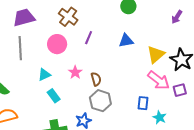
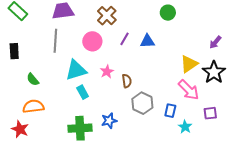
purple arrow: (177, 17) -> (215, 42), moved
blue triangle: (126, 41) -> (147, 41), moved
cyan triangle: (44, 75) -> (76, 70), size x1.6
purple square: (180, 90) -> (210, 113), moved
gray hexagon: (100, 101) -> (142, 103), moved

